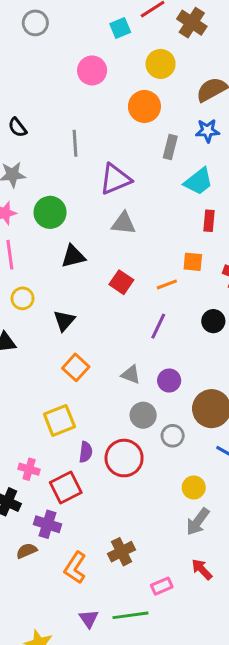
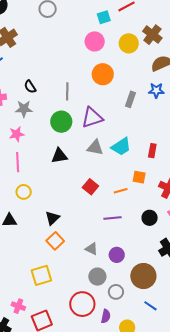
brown cross: (192, 23) -> (152, 35), moved
pink circle: (92, 70) -> (95, 41), moved
orange circle: (144, 106) -> (103, 74), moved
black semicircle: (17, 127) -> (30, 87), moved
cyan trapezoid: (198, 181) -> (121, 147), moved
green circle: (50, 212) -> (61, 122), moved
black triangle: (73, 256) -> (59, 156), moved
black triangle: (64, 321) -> (52, 218), moved
purple line: (158, 326) -> (112, 218), turned 54
purple semicircle: (86, 452) -> (106, 316), moved

